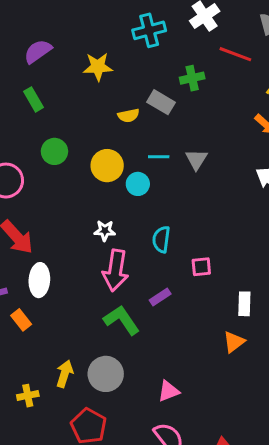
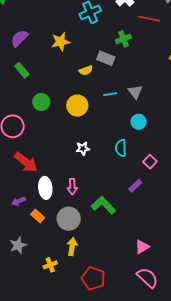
cyan circle: (138, 184) -> (139, 122), moved
pink square: (201, 267) -> (150, 162), turned -32
pink arrow: (115, 270) -> (72, 187), moved, size x0.6
purple rectangle: (160, 297) -> (135, 186), moved
gray circle: (106, 374) -> (69, 219), moved

